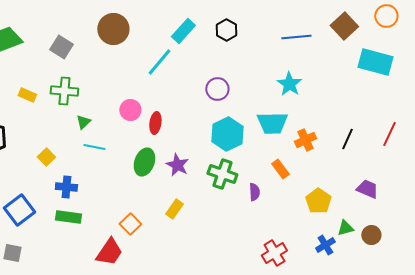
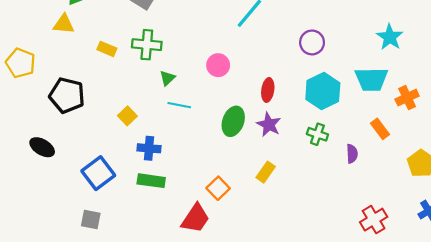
red ellipse: (155, 123) -> (268, 90), moved
green cross: (222, 174) -> (317, 134), size x0.7

